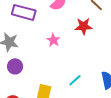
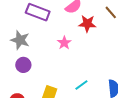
red star: (84, 26) -> (87, 24), moved

